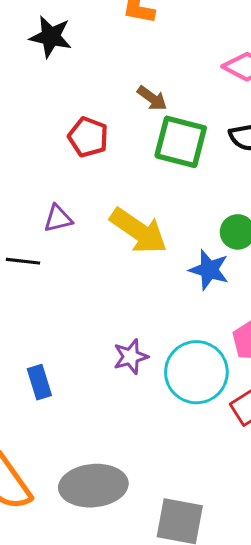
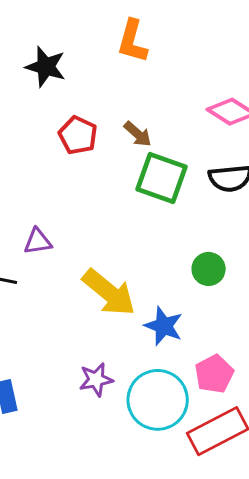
red pentagon: (88, 137) -> (78, 135), moved
yellow arrow: (139, 231) -> (109, 293), moved
blue star: (209, 270) -> (164, 326), moved

